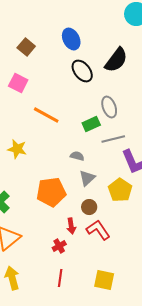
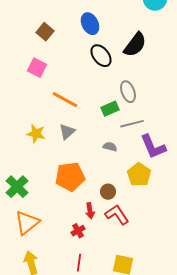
gray semicircle: (77, 156) -> (110, 147), moved
gray triangle: (87, 178) -> (67, 132), moved

